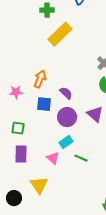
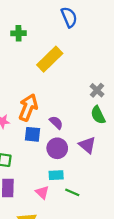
green cross: (47, 10) -> (19, 33), moved
orange arrow: (40, 79) -> (28, 107), size x1.4
cyan rectangle: (66, 142) -> (56, 175), turned 32

